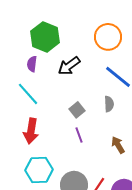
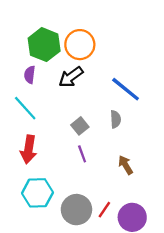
orange circle: (108, 37) -> (80, 45), moved

